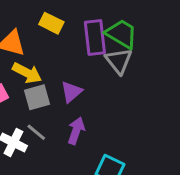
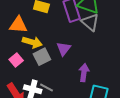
purple arrow: (76, 131) -> (84, 73), moved
gray line: (36, 132) -> (47, 88), moved

